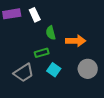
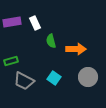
green rectangle: (42, 53) -> (11, 61), moved
gray trapezoid: (24, 73) -> (24, 81), turned 60

